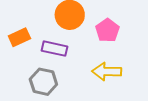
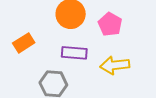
purple rectangle: (55, 49) -> (74, 53), moved

